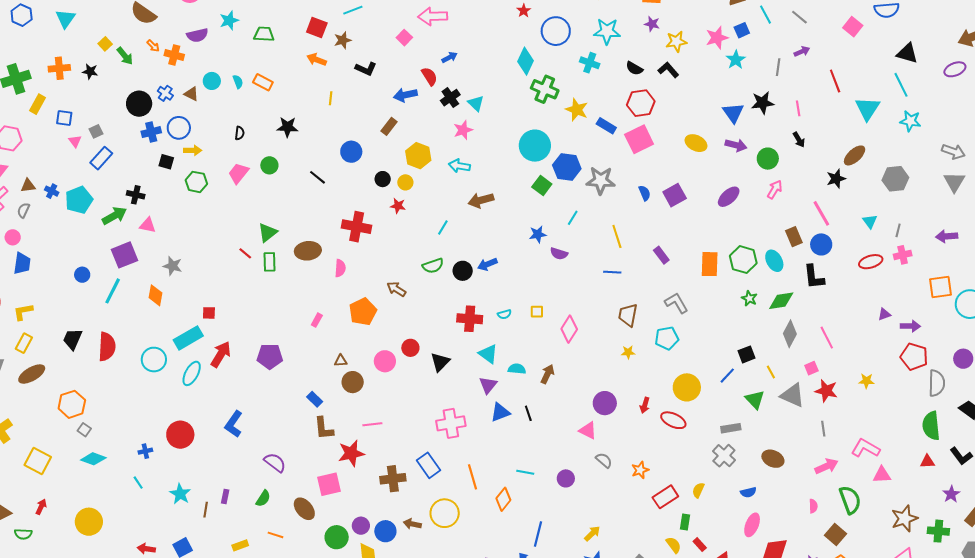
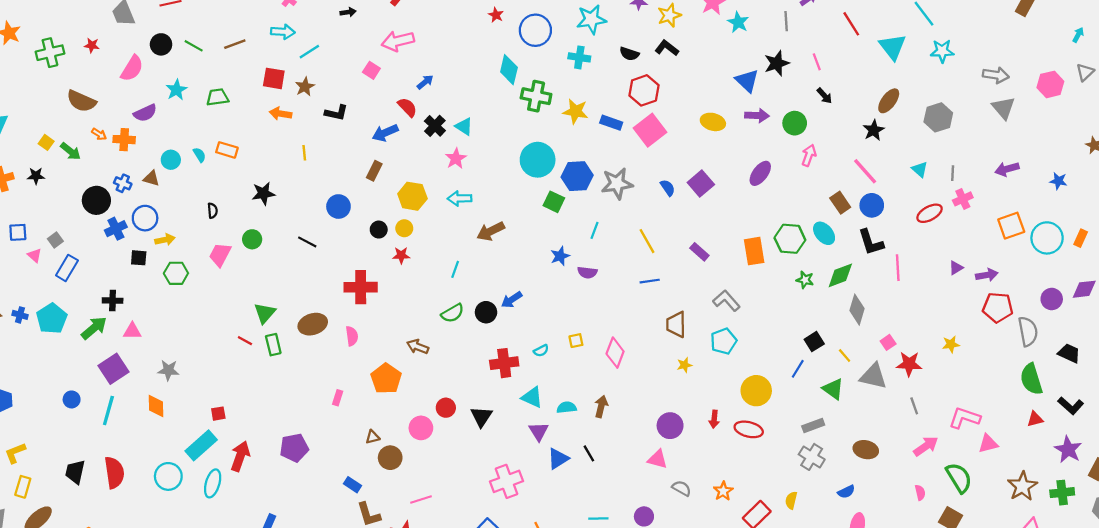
pink line: (827, 338) -> (898, 268), moved, turned 35
purple star: (951, 494) -> (1068, 450), size x1.4

